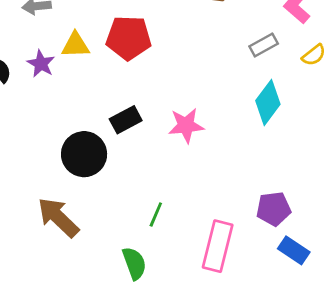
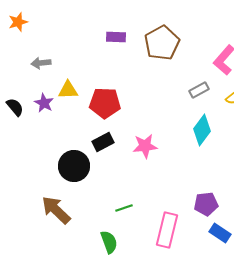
red pentagon: (129, 38) -> (105, 103), moved
green line: (156, 214) -> (124, 208), turned 48

